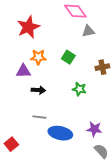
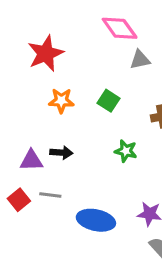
purple triangle: (23, 71) -> (31, 160), moved
gray line: (39, 117) -> (50, 195), moved
red square: (11, 144) -> (19, 200), moved

